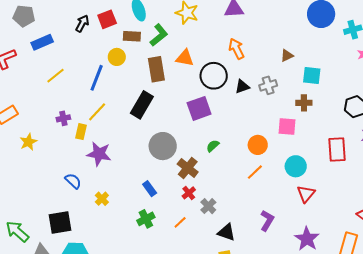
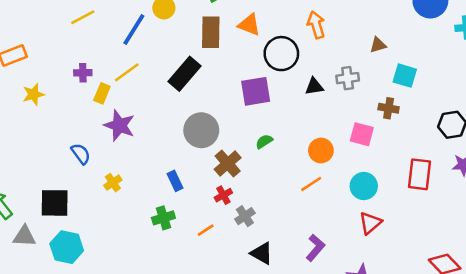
black triangle: (242, 87) -> (314, 86), moved

